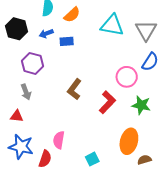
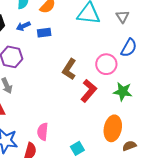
gray triangle: (146, 30) -> (123, 17), size x0.6
brown L-shape: (74, 89) -> (69, 69), moved

